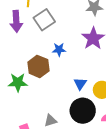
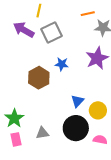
purple arrow: (16, 21) -> (24, 30), turned 115
green star: (18, 82) -> (14, 118), moved, turned 30

